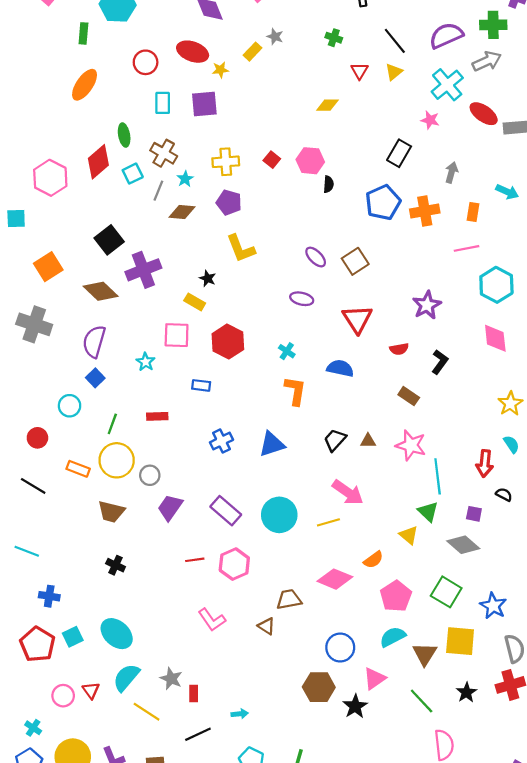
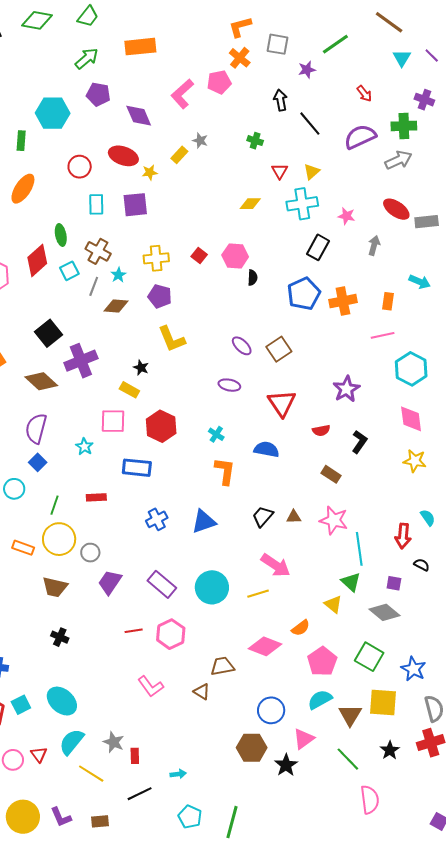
black line: (395, 41) -> (310, 124), moved
cyan cross: (447, 85) -> (302, 204), moved, turned 32
gray arrow: (452, 172) -> (374, 246), moved
blue rectangle: (201, 385) -> (137, 468), size x1.6
yellow star: (510, 404) -> (415, 461), moved, turned -30

